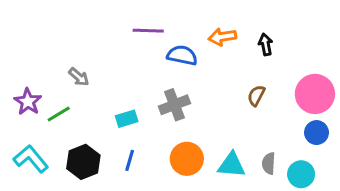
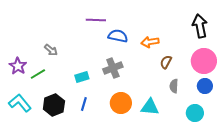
orange arrow: (222, 37) -> (150, 42), moved
black arrow: (266, 45) -> (200, 26), moved, size x1.6
gray semicircle: (269, 163) -> (174, 86), moved

